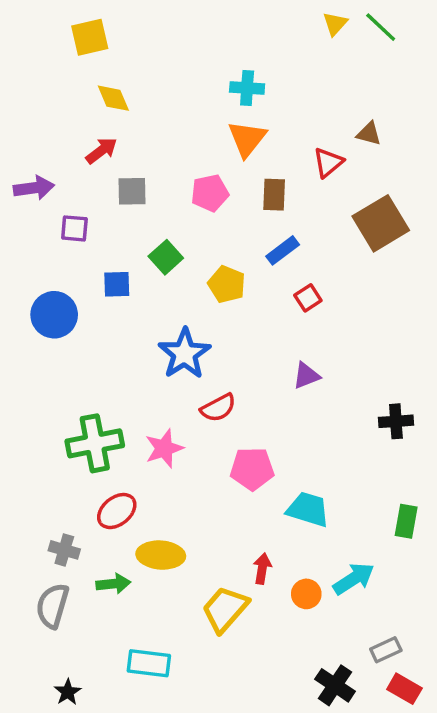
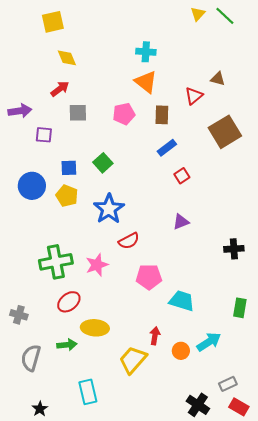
orange triangle: (247, 139) -> (146, 82), turned -30
green square: (166, 257) -> (103, 163), moved
yellow pentagon: (227, 284) -> (67, 196), moved
gray cross: (64, 550) -> (19, 315), moved
cyan rectangle: (149, 663) -> (88, 392), turned 70

